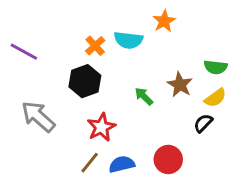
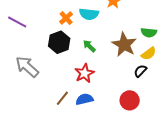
brown star: (180, 85) -> (124, 45), size x1.4
green arrow: (144, 96) -> (89, 46), moved
red star: (101, 127) -> (84, 73), moved
red circle: (168, 159) -> (130, 100), moved

